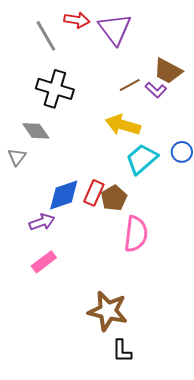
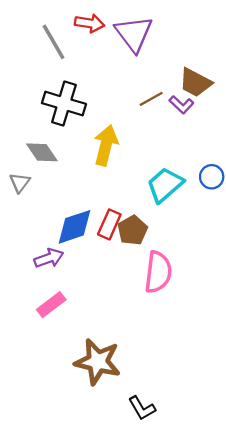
yellow arrow: (123, 125) -> (106, 145), moved, turned 88
brown star: (108, 311) -> (98, 362), moved
black L-shape: (122, 351) -> (142, 408), turned -30

